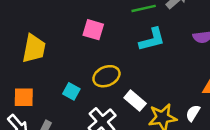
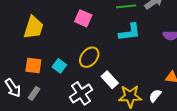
yellow ellipse: (106, 76) -> (89, 57), turned -35
orange square: (24, 97) -> (33, 65), moved

